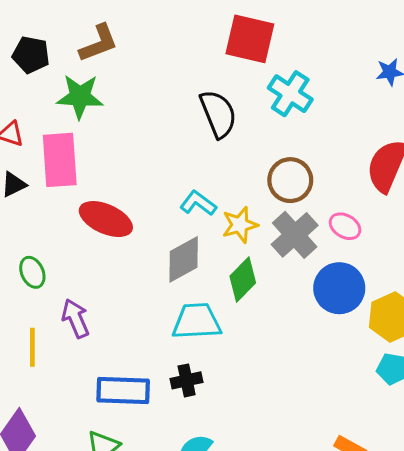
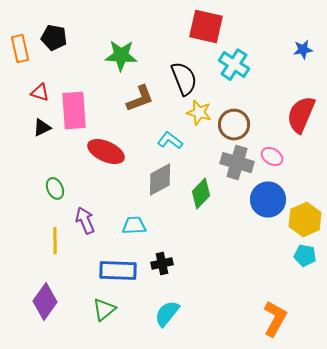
brown L-shape: (99, 43) -> (140, 99), moved
green star: (80, 97) -> (121, 56), moved
yellow star: (240, 225) -> (199, 113), moved, turned 30
gray cross: (295, 235) -> (237, 163), turned -32
cyan trapezoid: (197, 321) -> (134, 226), moved, size x0.7

